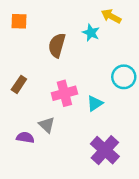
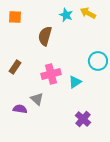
cyan star: (91, 33) -> (66, 15), moved
purple cross: (105, 150) -> (83, 119), size x0.7

